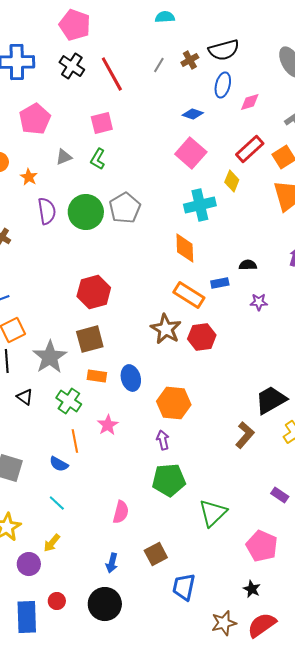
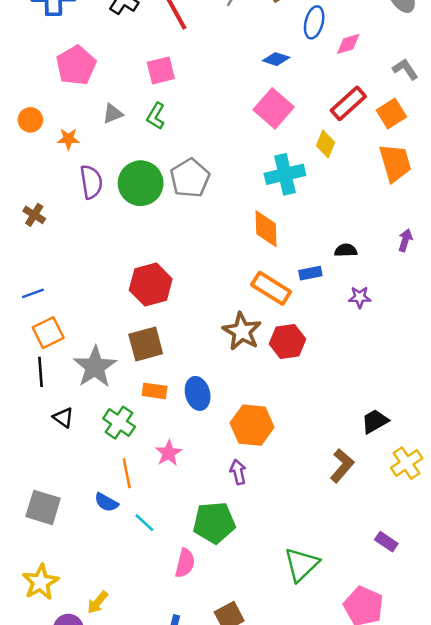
orange star: (29, 177) -> (68, 139), turned -30
black trapezoid: (271, 400) -> (375, 421), size x0.7
green pentagon: (169, 480) -> (214, 523), moved
cyan line: (57, 503) -> (144, 523), moved

